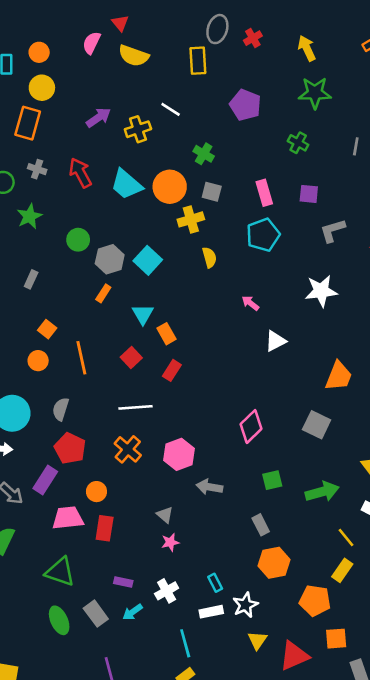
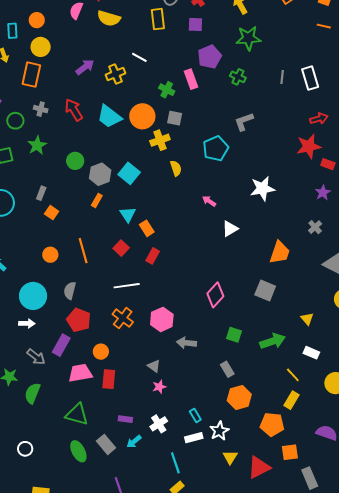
purple pentagon: (245, 105) -> (210, 57), moved, turned 30
pink rectangle: (264, 193) -> (191, 79), moved
purple square: (309, 194) -> (195, 25), moved
gray L-shape: (333, 231) -> (244, 122), moved
orange square: (47, 329) -> (52, 213), moved
green square: (272, 480) -> (234, 335), turned 35

